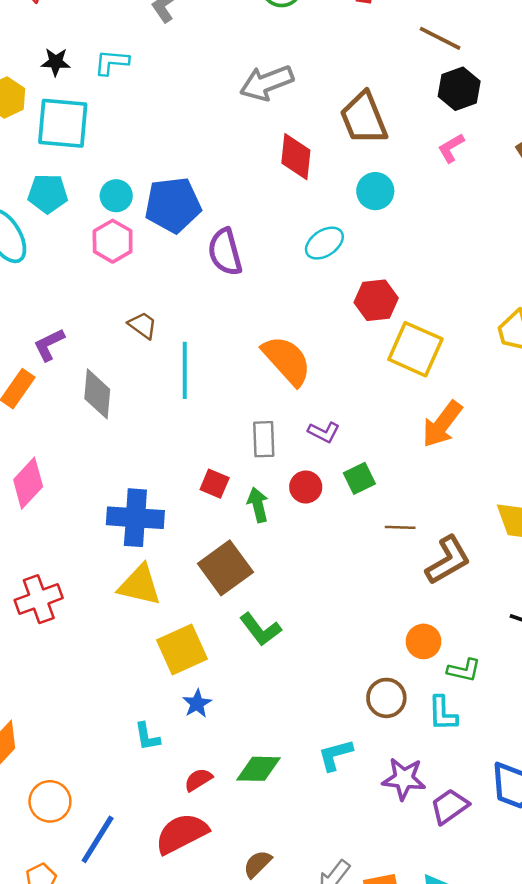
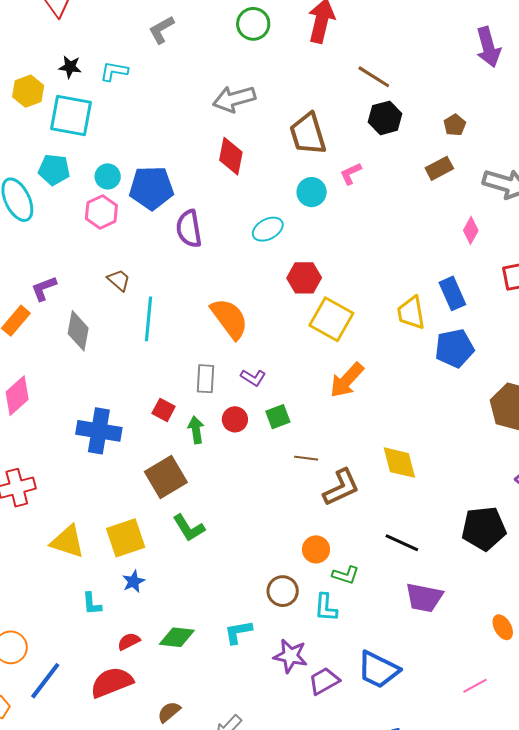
pink L-shape: (451, 148) -> (351, 174), moved
red diamond: (296, 157) -> (231, 156), moved
yellow triangle: (140, 585) -> (68, 541), moved

